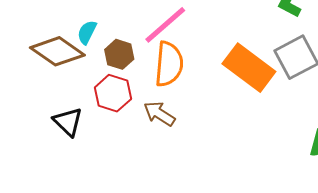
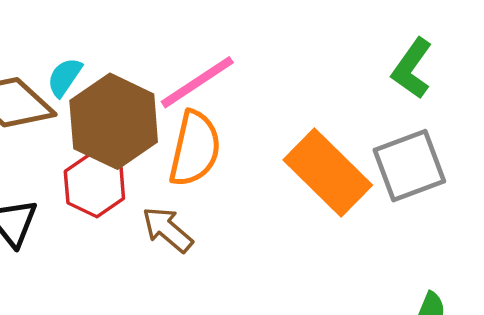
brown hexagon: (119, 54) -> (114, 121), size x1.8

